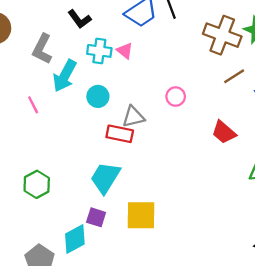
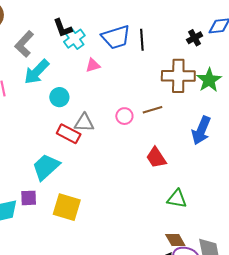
brown cross: (222, 35) -> (178, 76), turned -36
cyan cross: (99, 51) -> (74, 39), moved, turned 30
pink triangle: (125, 51) -> (93, 65), turned 49
brown line: (234, 76) -> (153, 110), moved
purple square: (96, 217) -> (29, 198), turned -36

